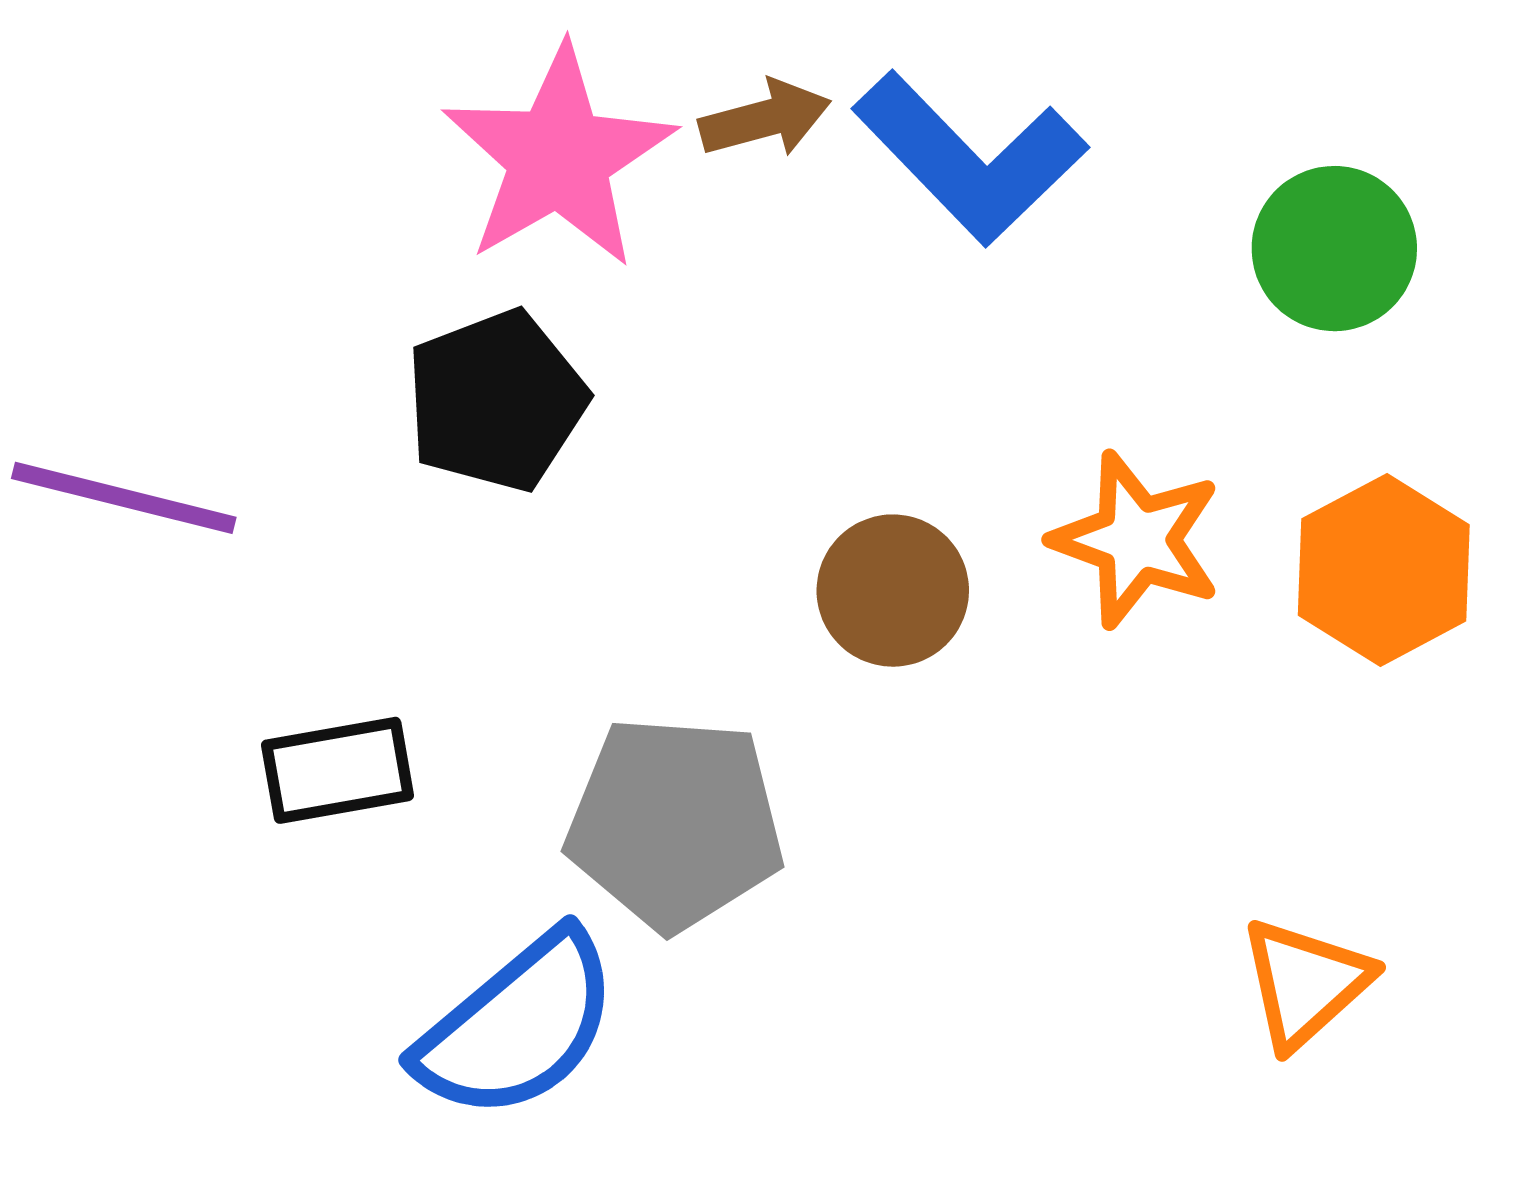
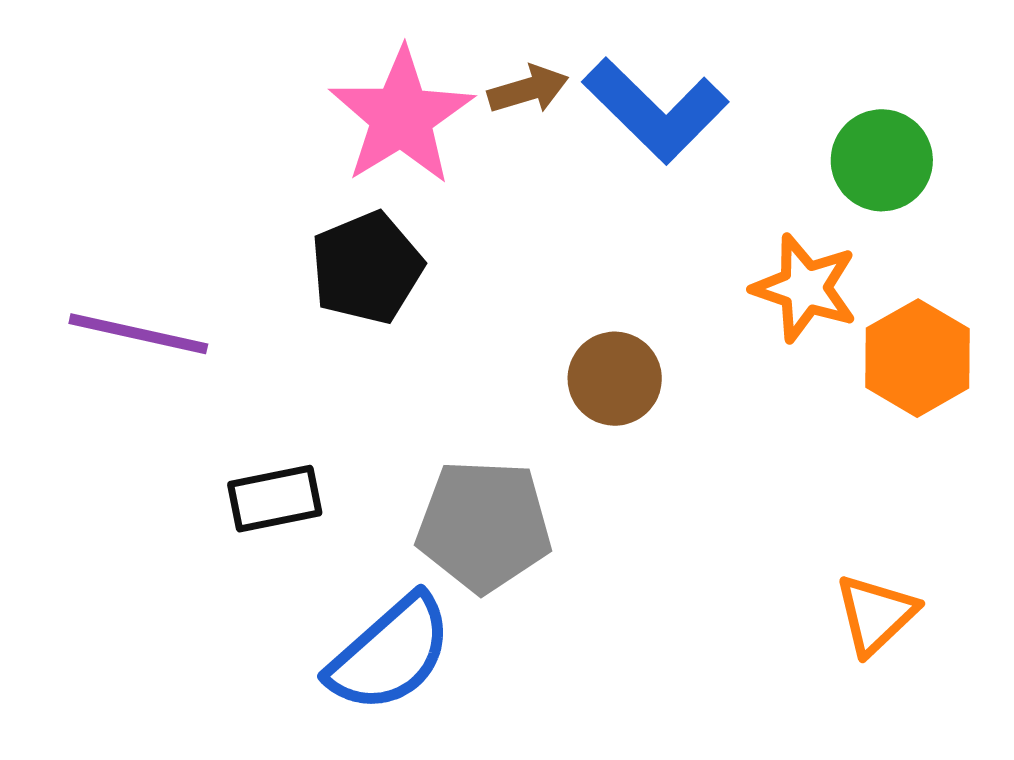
orange star: (1137, 540) -> (805, 288), moved

